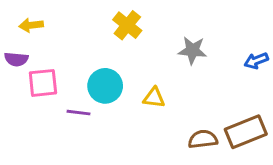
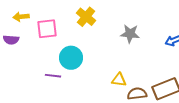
pink square: (43, 83) -> (47, 29), moved
yellow triangle: (154, 98) -> (119, 80), moved

